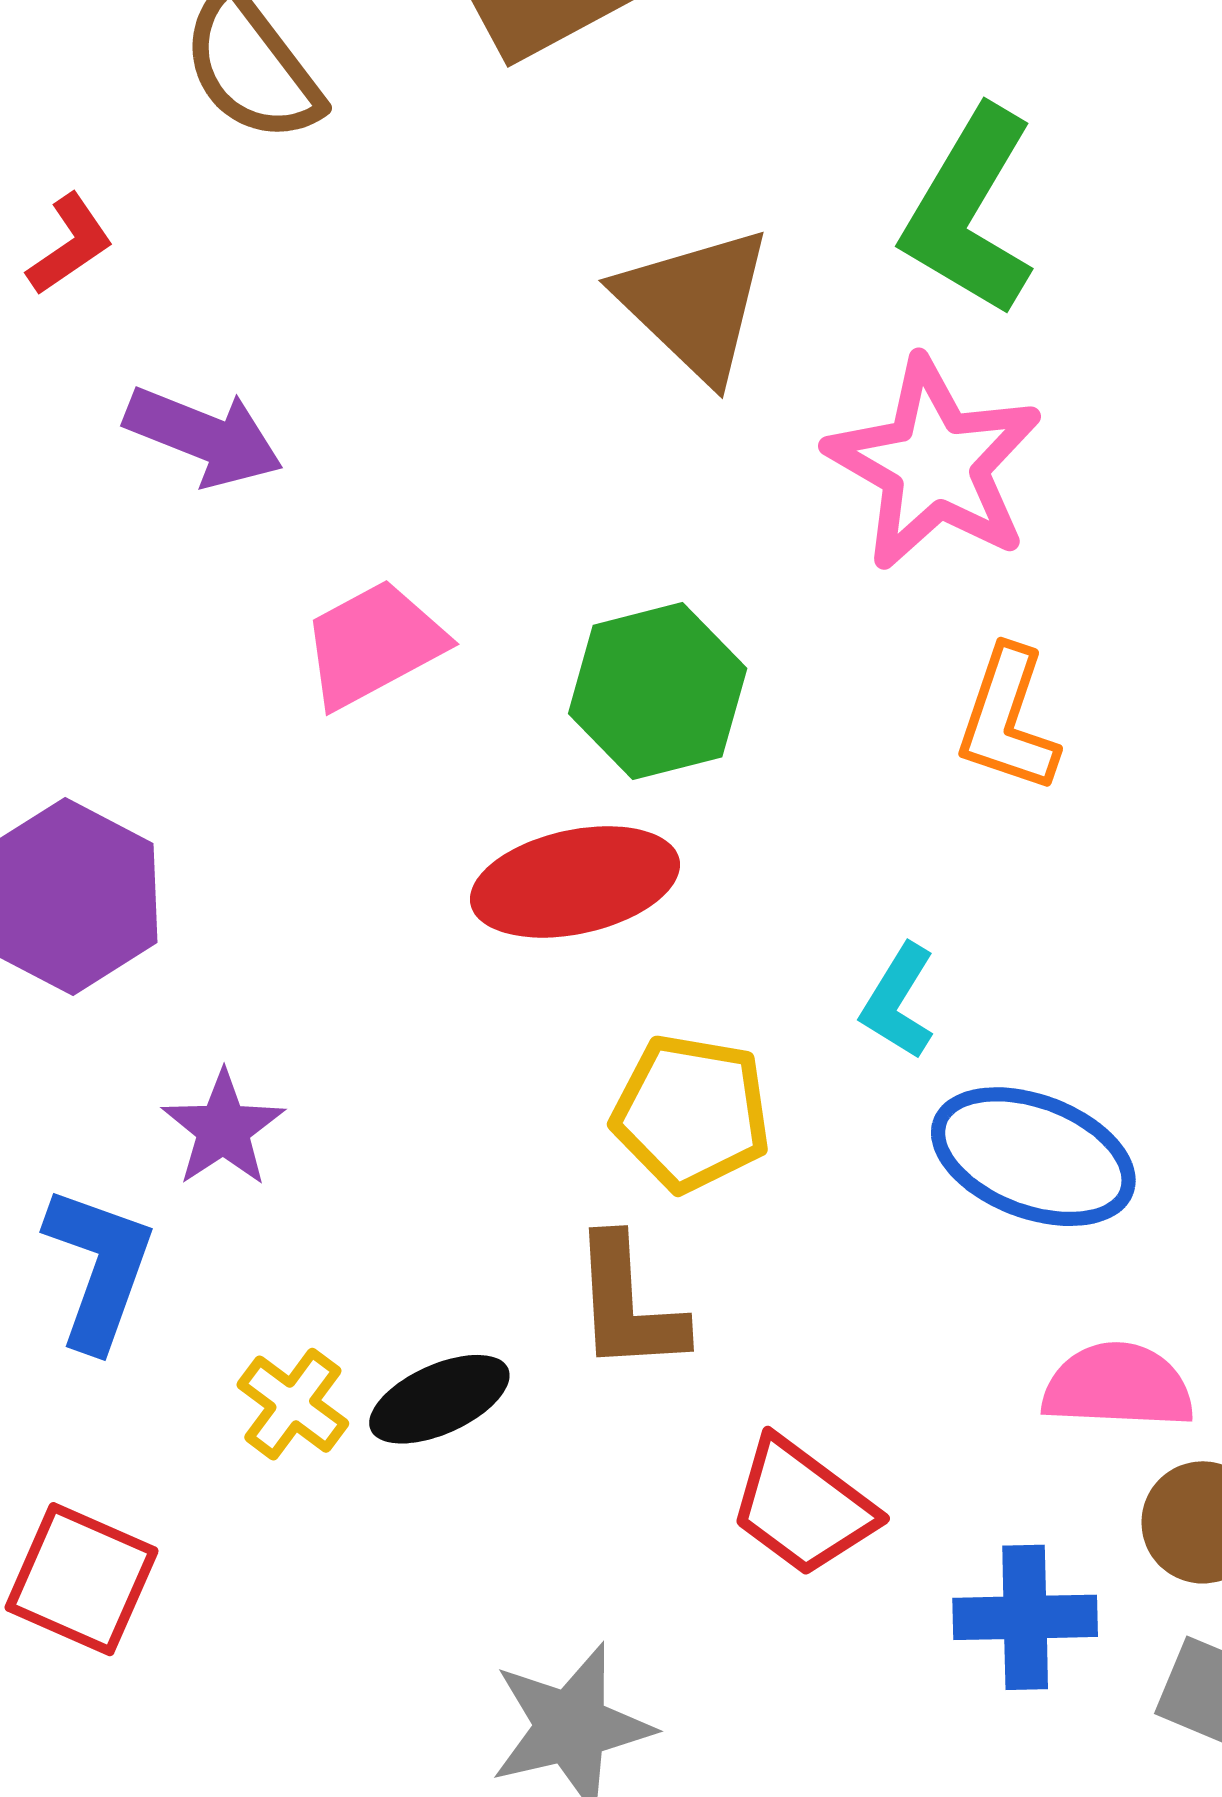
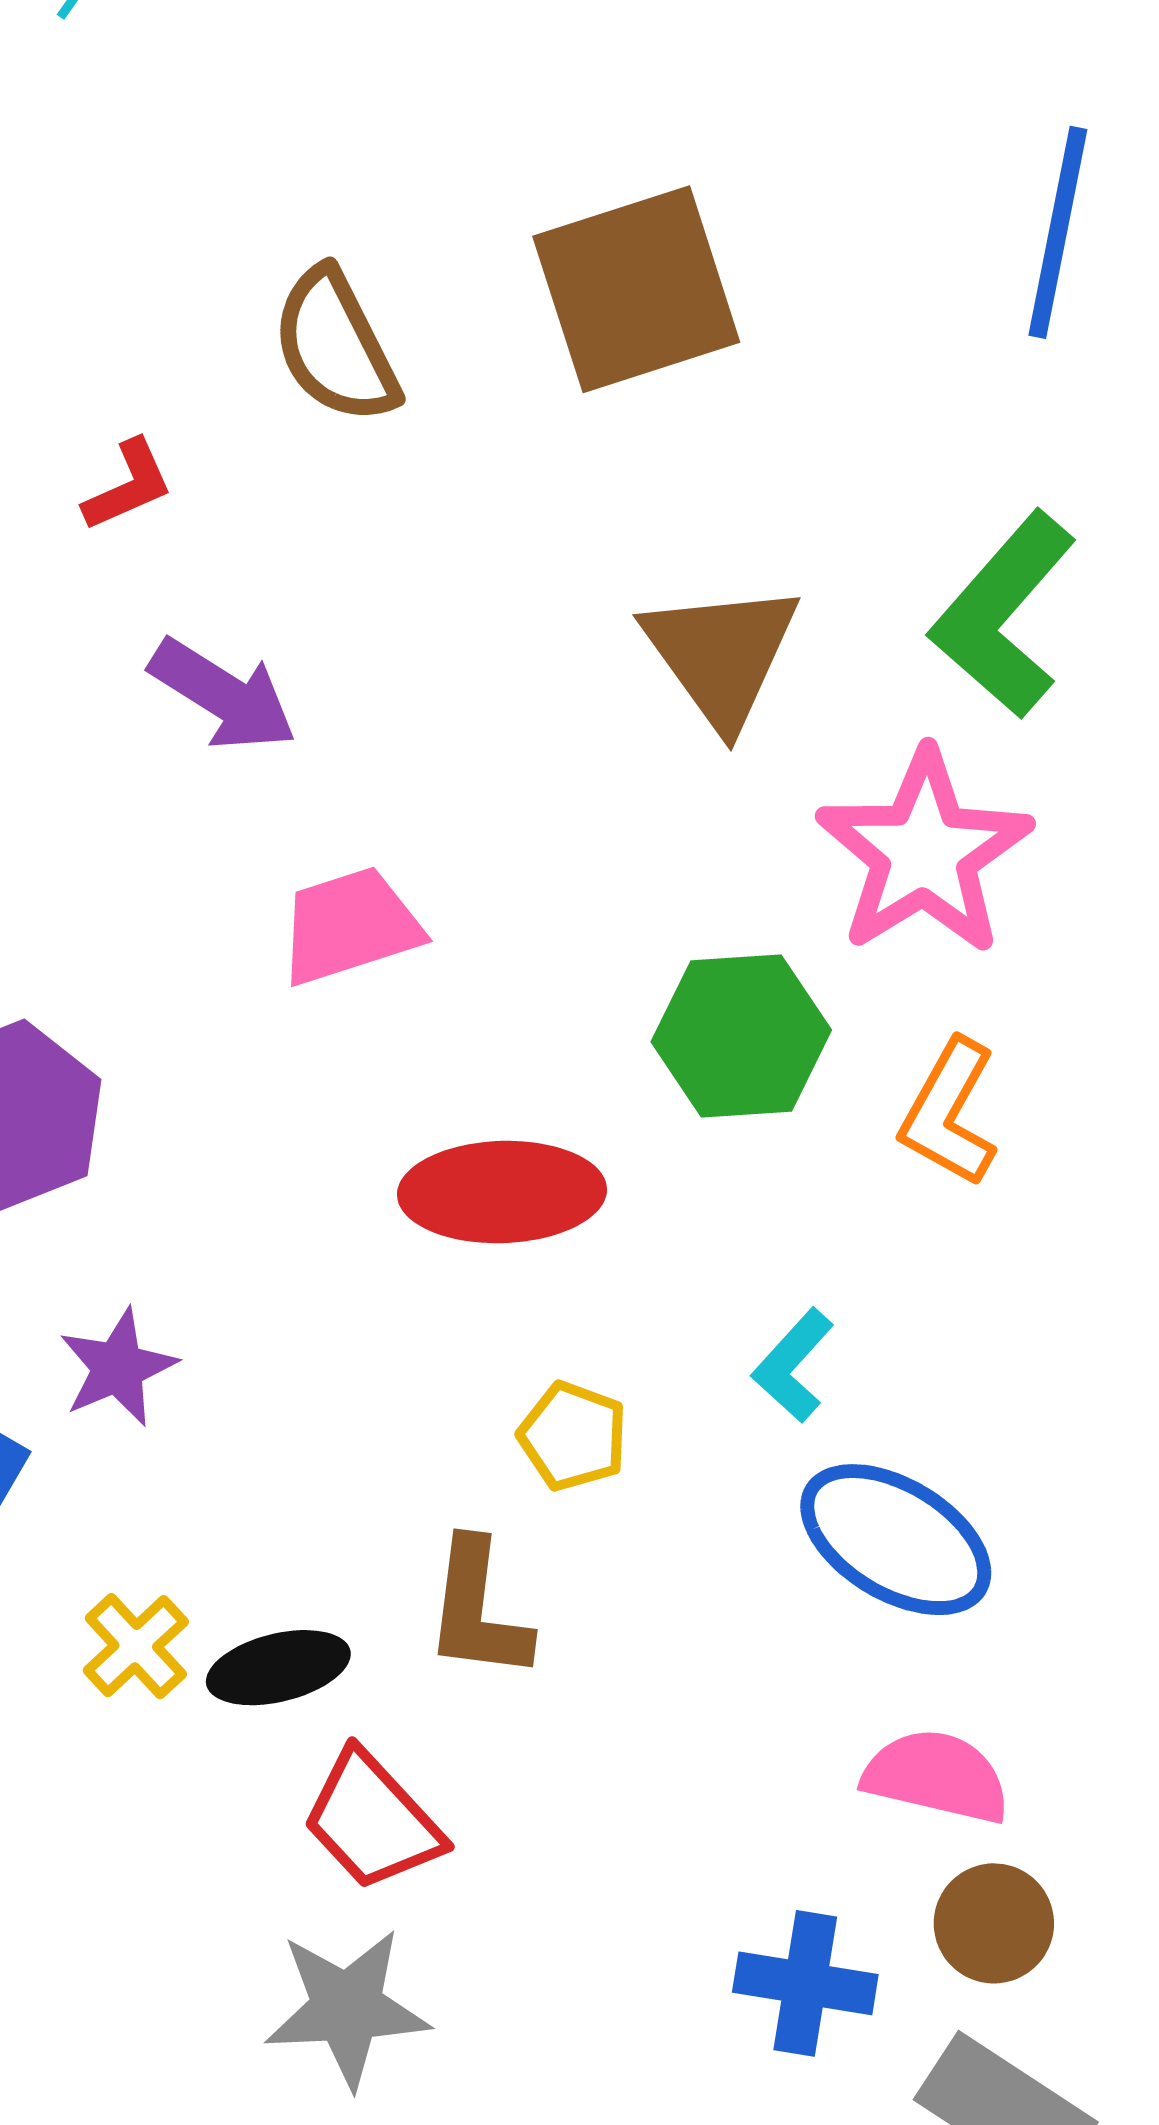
green hexagon: (658, 691) -> (741, 1036), moved
yellow pentagon: (691, 1113) -> (573, 1436), size x0.7
red trapezoid: (803, 1507) -> (372, 1821), moved

